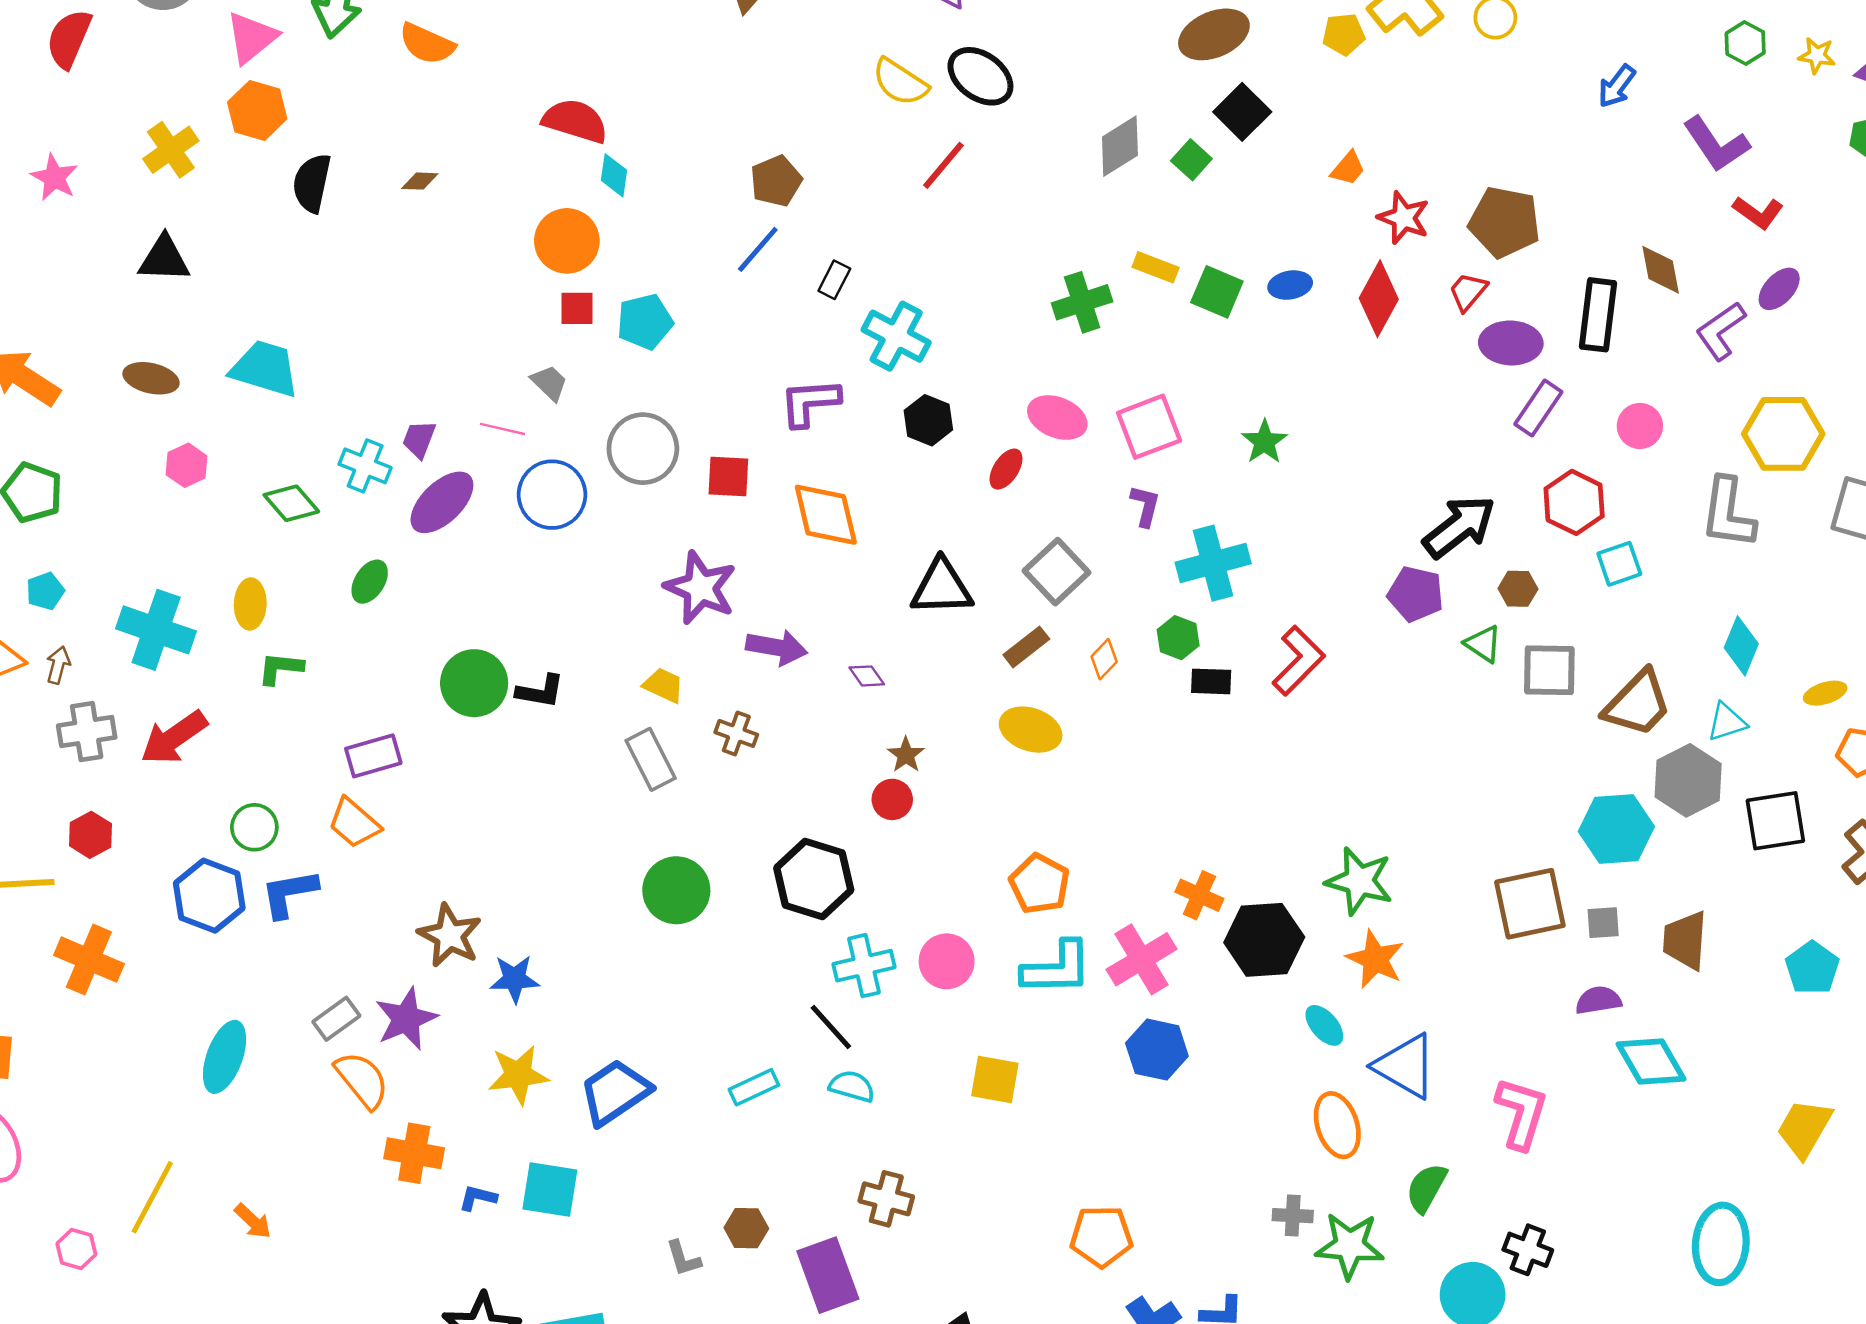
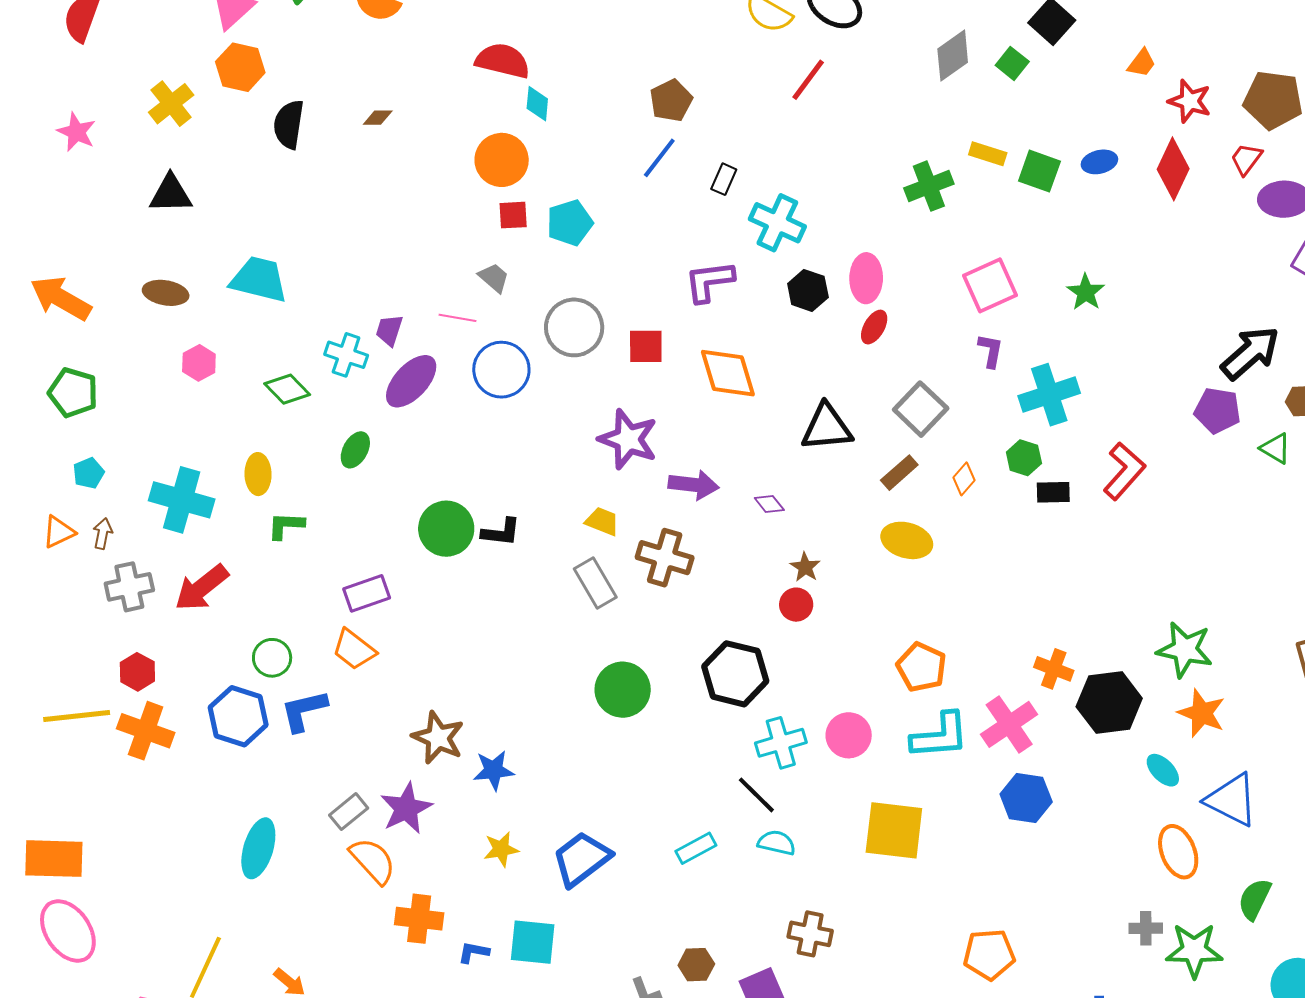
pink ellipse: (1057, 418) -> (866, 278), moved, turned 72
brown cross: (736, 733) -> (665, 558), size x1.6
orange cross: (89, 959) -> (146, 731), moved
yellow star: (518, 1075) -> (501, 849), size x0.7
yellow square: (995, 1079) -> (894, 830), size x1.5

